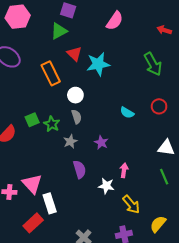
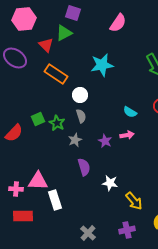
red triangle: (74, 54) -> (46, 45), moved
orange rectangle: (51, 73) -> (56, 74), turned -30
pink arrow: (124, 170) -> (127, 135), moved, turned 72
pink triangle: (32, 184) -> (38, 181), turned -45
red rectangle: (33, 223) -> (23, 216), moved, turned 42

